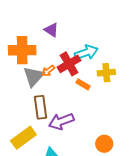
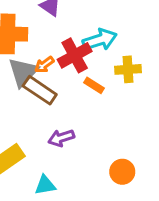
brown rectangle: (41, 107) -> (40, 90), moved, turned -50
purple arrow: (61, 121) -> (61, 138), size x0.7

